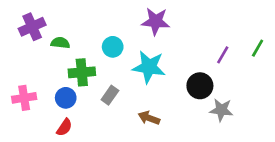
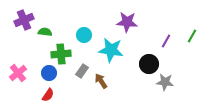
purple star: (156, 21) -> (127, 22), moved
pink cross: (24, 98) -> (18, 73), turned -30
brown arrow: (149, 118) -> (101, 81), moved, turned 35

